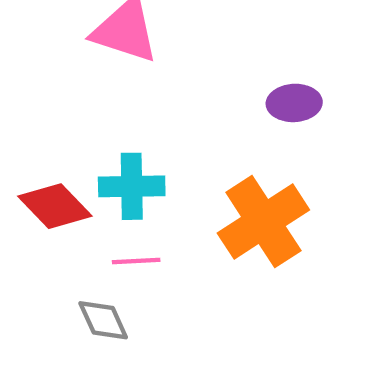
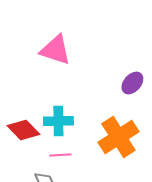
purple ellipse: (294, 103) -> (132, 83), turned -45

